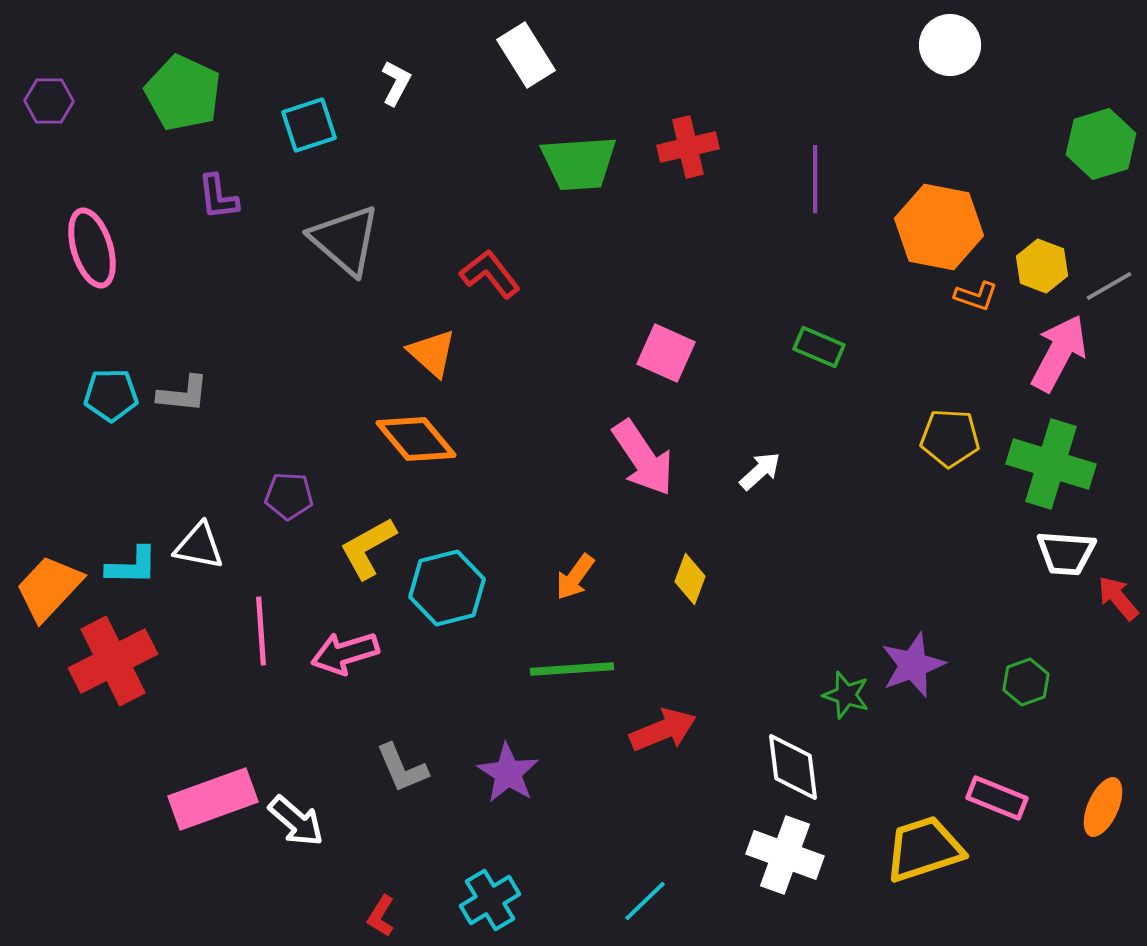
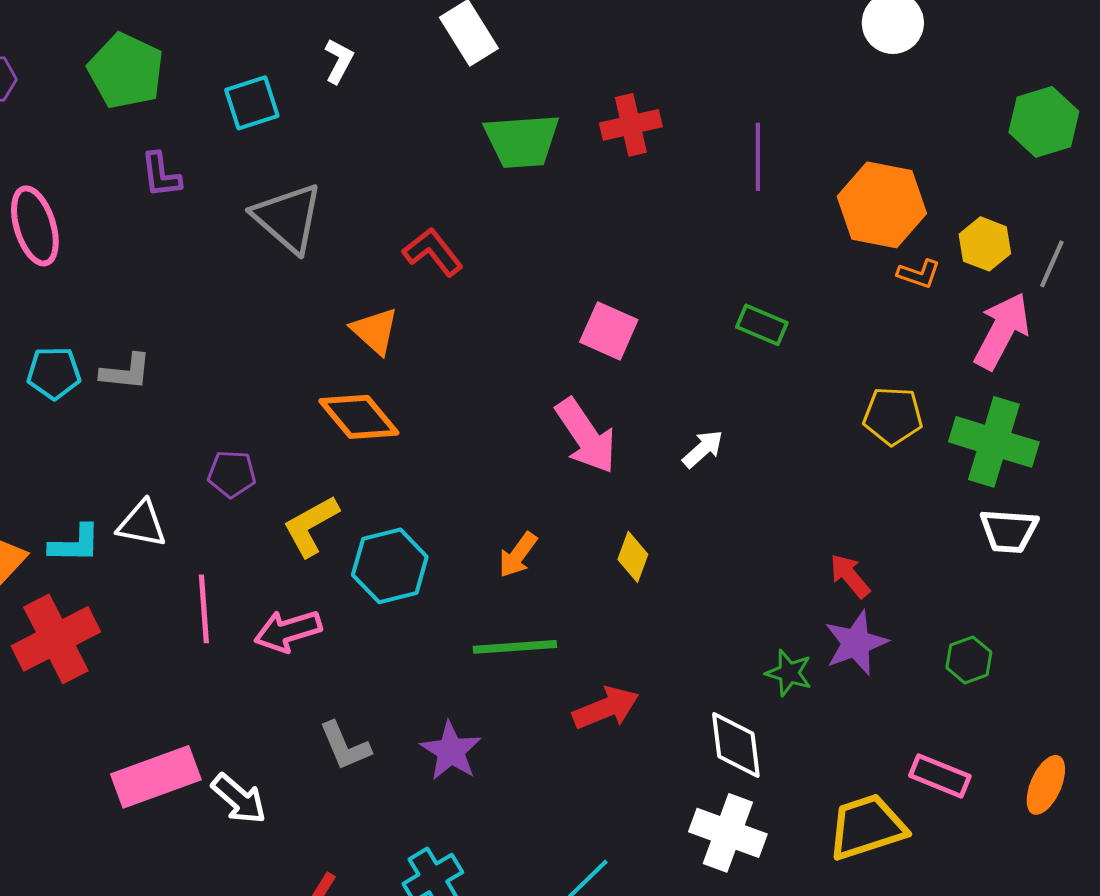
gray line: (1109, 286) -> (1052, 264), turned -36
red arrow: (1118, 598) -> (850, 576), moved

